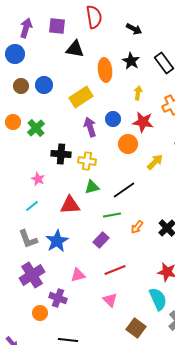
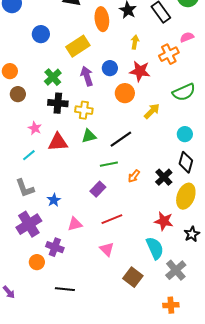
brown circle: (21, 86) -> (18, 94), moved
green cross: (36, 128) -> (53, 77), moved
red triangle: (70, 205) -> (58, 142), moved
blue star: (57, 241) -> (54, 200), moved, size x0.6

